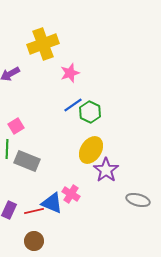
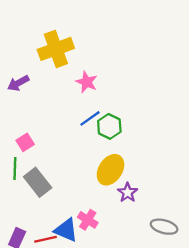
pink star: (70, 73) -> (87, 82), turned -30
gray rectangle: (27, 161) -> (38, 182), turned 30
purple star: (106, 170) -> (128, 193), size x0.7

